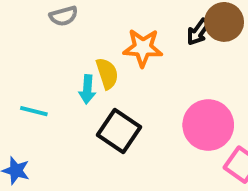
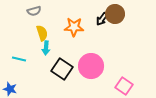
yellow semicircle: (107, 73) -> (42, 33), moved
pink circle: (208, 125) -> (91, 66), moved

